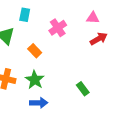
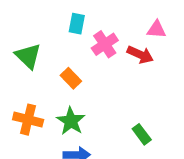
cyan rectangle: (25, 15) -> (77, 24), moved
red arrow: (99, 39) -> (140, 55), moved, turned 54

